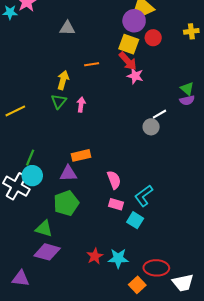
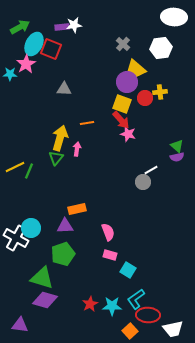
yellow cross: (191, 31) -> (160, 92), moved
yellow arrow: (63, 80) -> (60, 138), size x1.4
pink arrow: (81, 105) -> (77, 149), moved
green line: (30, 158) -> (29, 171), moved
cyan L-shape: (144, 196) -> (136, 299), moved
green triangle: (44, 229) -> (42, 278), size x1.4

